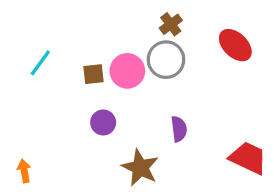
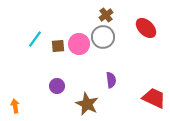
cyan line: (40, 63) -> (35, 39), moved
purple circle: (103, 122) -> (57, 86), moved

